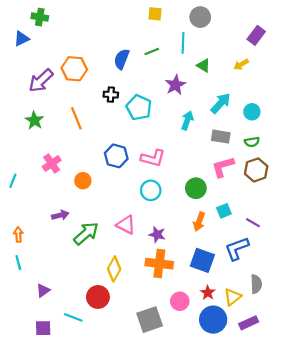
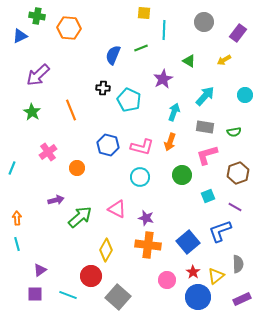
gray circle: (200, 17) -> (204, 22), moved
cyan line: (183, 43) -> (164, 30), moved
orange hexagon: (74, 69) -> (69, 28), moved
cyan circle: (252, 112) -> (245, 95), moved
brown hexagon: (256, 170) -> (238, 173), moved
orange arrow: (199, 222) -> (170, 142), moved
blue square: (202, 260) -> (188, 242), turned 30
gray square: (150, 320) -> (118, 297), moved, turned -30
purple rectangle: (249, 323) -> (242, 299), moved
purple square: (43, 328) -> (35, 294), moved

